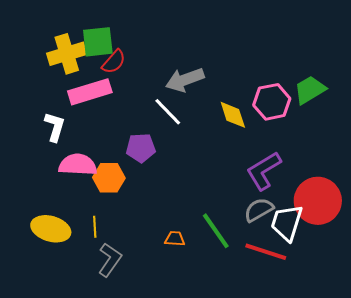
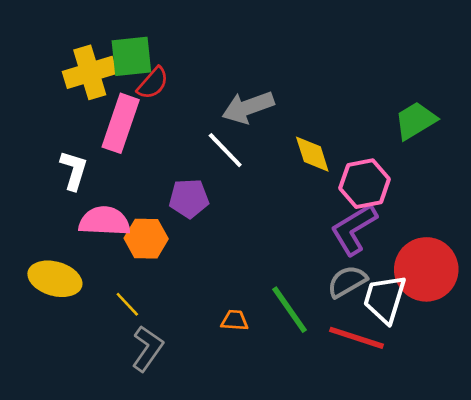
pink rectangle: (90, 92) -> (121, 123), turned -54
pink hexagon: (272, 102) -> (365, 184), moved
yellow line: (95, 227) -> (127, 304), turned -40
yellow ellipse: (51, 229) -> (55, 279), moved

